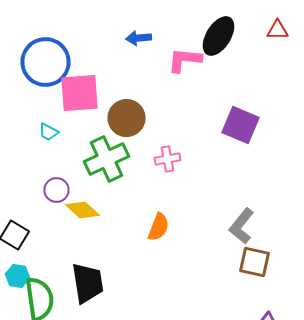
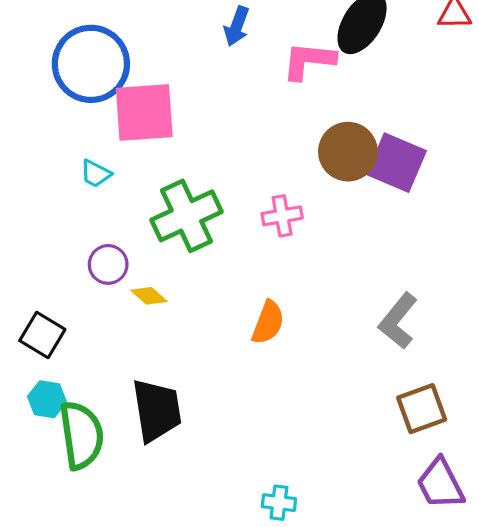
blue arrow: (138, 38) -> (237, 26), turned -65
brown circle: (126, 118) -> (348, 152), moved
yellow diamond: (82, 210) -> (149, 296), size x0.7
brown square: (254, 262) -> (422, 409), moved, turned -32

